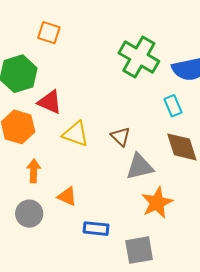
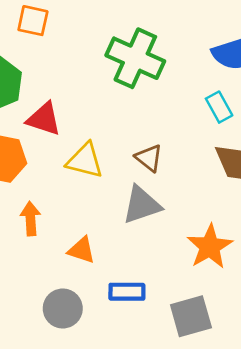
green cross: (139, 57) -> (135, 58), moved
gray triangle: (140, 167) -> (142, 205), moved
gray circle: (29, 214) -> (63, 308), moved

